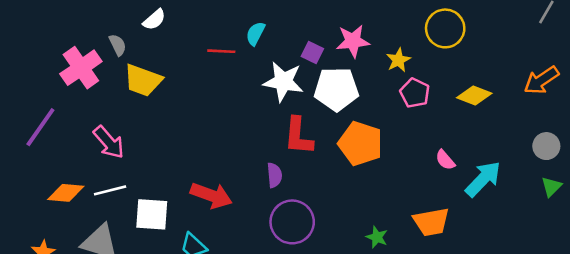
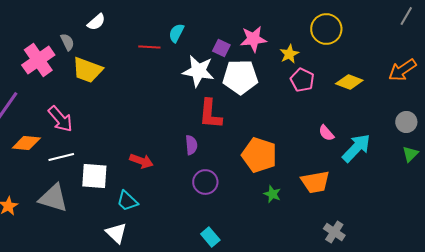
orange pentagon: (360, 144) -> (259, 155), moved
orange diamond: (66, 193) -> (26, 143), moved
red arrow: (211, 195) -> (141, 161), size x0.7
purple circle: (292, 222) -> (205, 182), size x0.7

